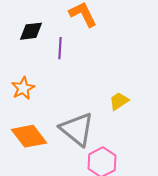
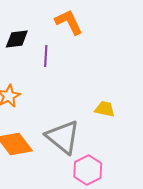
yellow trapezoid: (119, 101) -> (105, 109), turned 45

